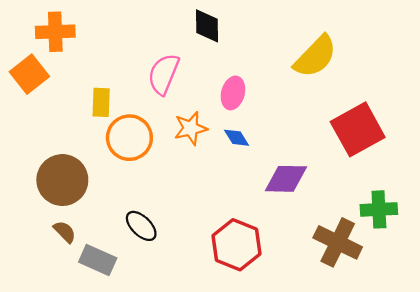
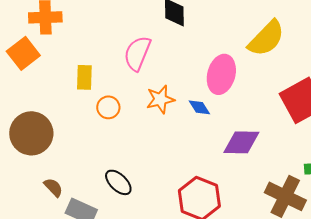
pink ellipse: (233, 93) -> (221, 74), moved, size x1.4
orange circle: (129, 138) -> (108, 107), size x0.6
brown circle: (62, 180) -> (31, 133), moved

